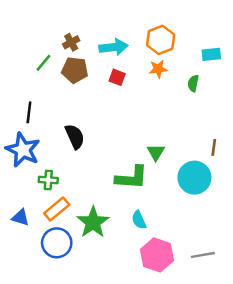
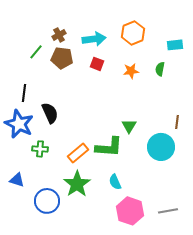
orange star: (158, 69) -> (131, 71), moved
black semicircle: (75, 137) -> (50, 113), moved
orange rectangle: (57, 209) -> (78, 153), moved

